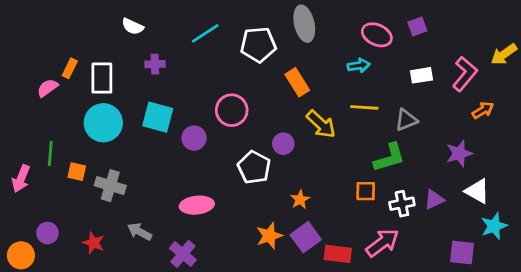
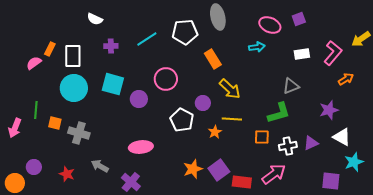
cyan line: (205, 33) -> (147, 39), moved
yellow line: (364, 107) -> (232, 119), moved
orange star: (300, 200) -> (215, 132), moved

